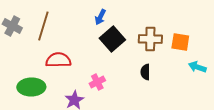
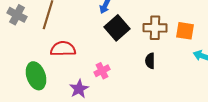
green ellipse: (31, 87) -> (36, 76), turned 72

